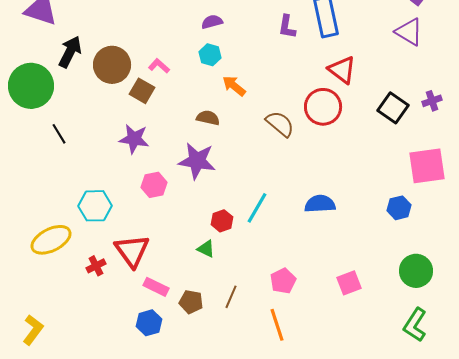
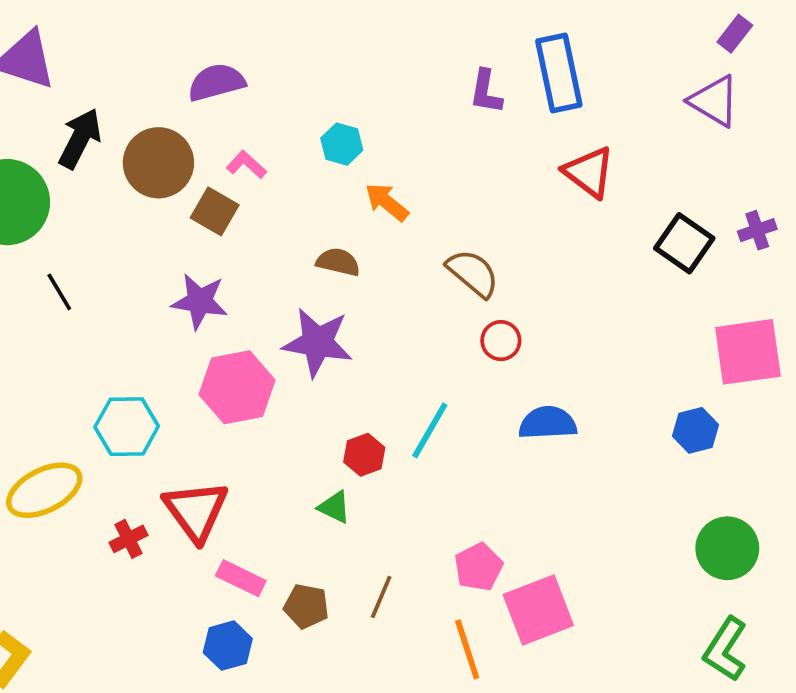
purple semicircle: (212, 22) -> (216, 82), moved, size x1.4
red circle: (323, 107) -> (501, 341), moved, size x0.6
pink hexagon: (154, 185) -> (237, 387), size x1.5
pink square: (349, 283) -> (538, 610), moved, size x1.5

